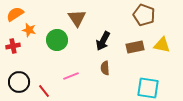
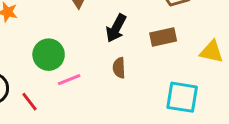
green circle: (57, 40) -> (49, 55), moved
yellow triangle: (162, 45) -> (211, 52), moved

